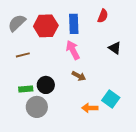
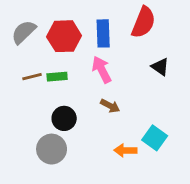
red semicircle: (103, 16) -> (143, 22), size x1.6
green rectangle: (26, 89) -> (57, 77), moved

